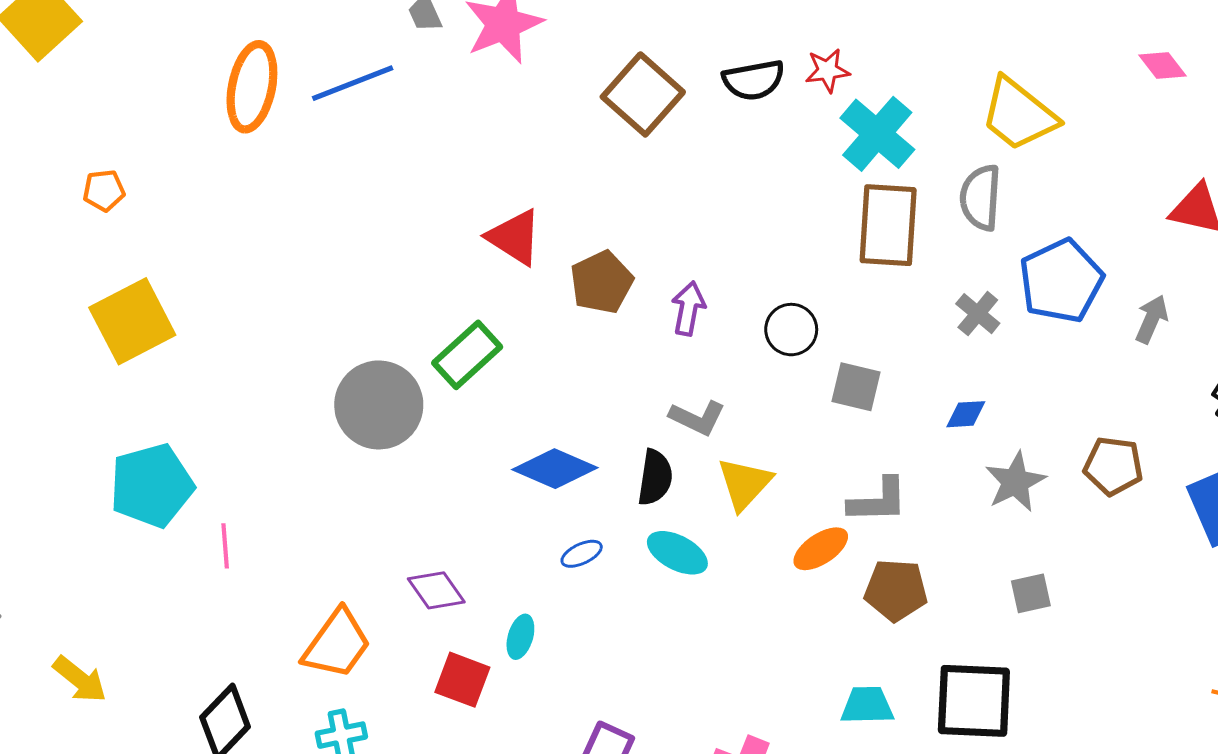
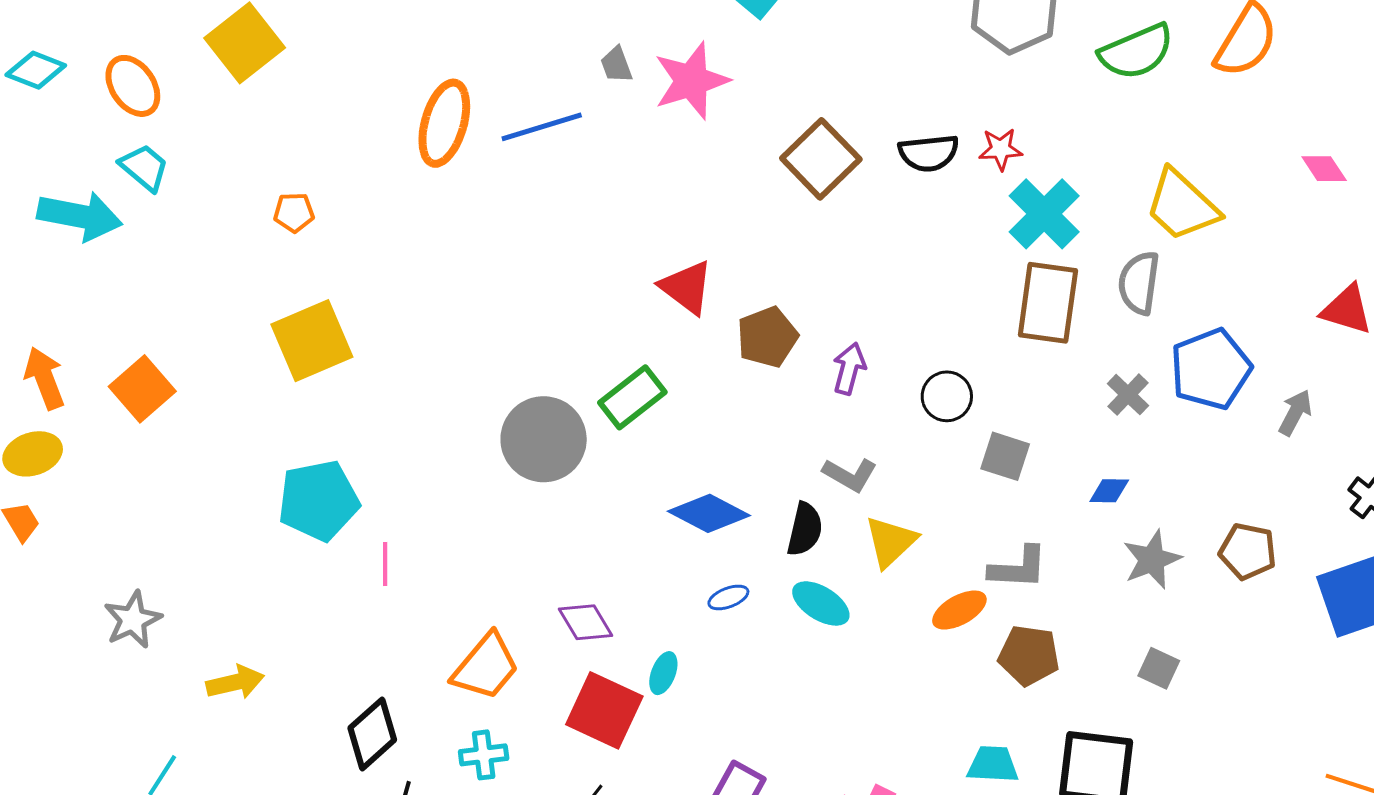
gray square: (1031, 593) -> (1159, 668), turned 33
yellow arrow: (80, 679) -> (235, 682), turned -56
red square: (462, 680) -> (604, 710), size x1.4

